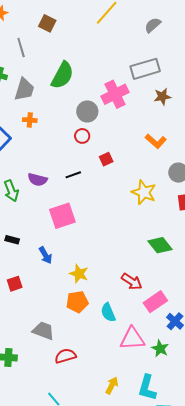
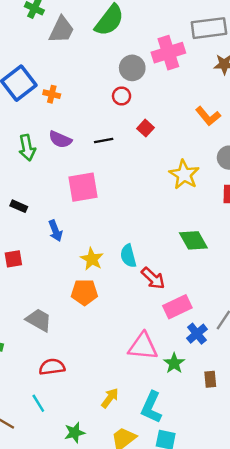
orange cross: (30, 120) -> (52, 94), moved
red square: (106, 159) -> (146, 128), turned -32
cyan semicircle: (108, 312) -> (128, 256), moved
red semicircle: (65, 356) -> (52, 367), moved

